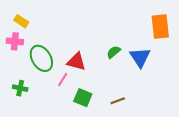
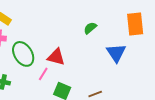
green semicircle: (114, 52) -> (90, 28), moved

